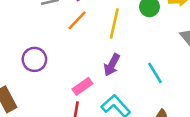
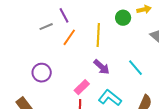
purple arrow: (112, 65) -> (102, 67), turned -66

